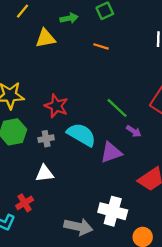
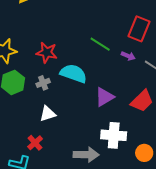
purple arrow: (134, 131) -> (128, 56), moved
purple triangle: (111, 152) -> (105, 97), moved

